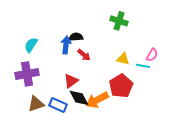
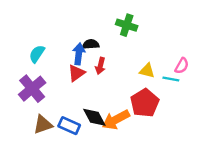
green cross: (119, 21) -> (127, 25), moved
red arrow: (84, 55) -> (100, 66), turned 64
purple cross: (27, 74) -> (32, 89), turned -30
red triangle: (71, 81) -> (76, 73), moved

